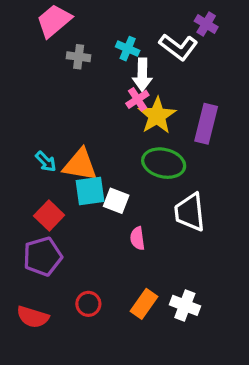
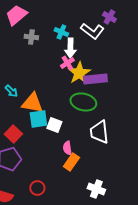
purple rectangle: (206, 124) -> (95, 79), moved, turned 70
cyan arrow: (46, 161) -> (11, 91), moved
orange rectangle: (144, 304) -> (71, 162), moved

